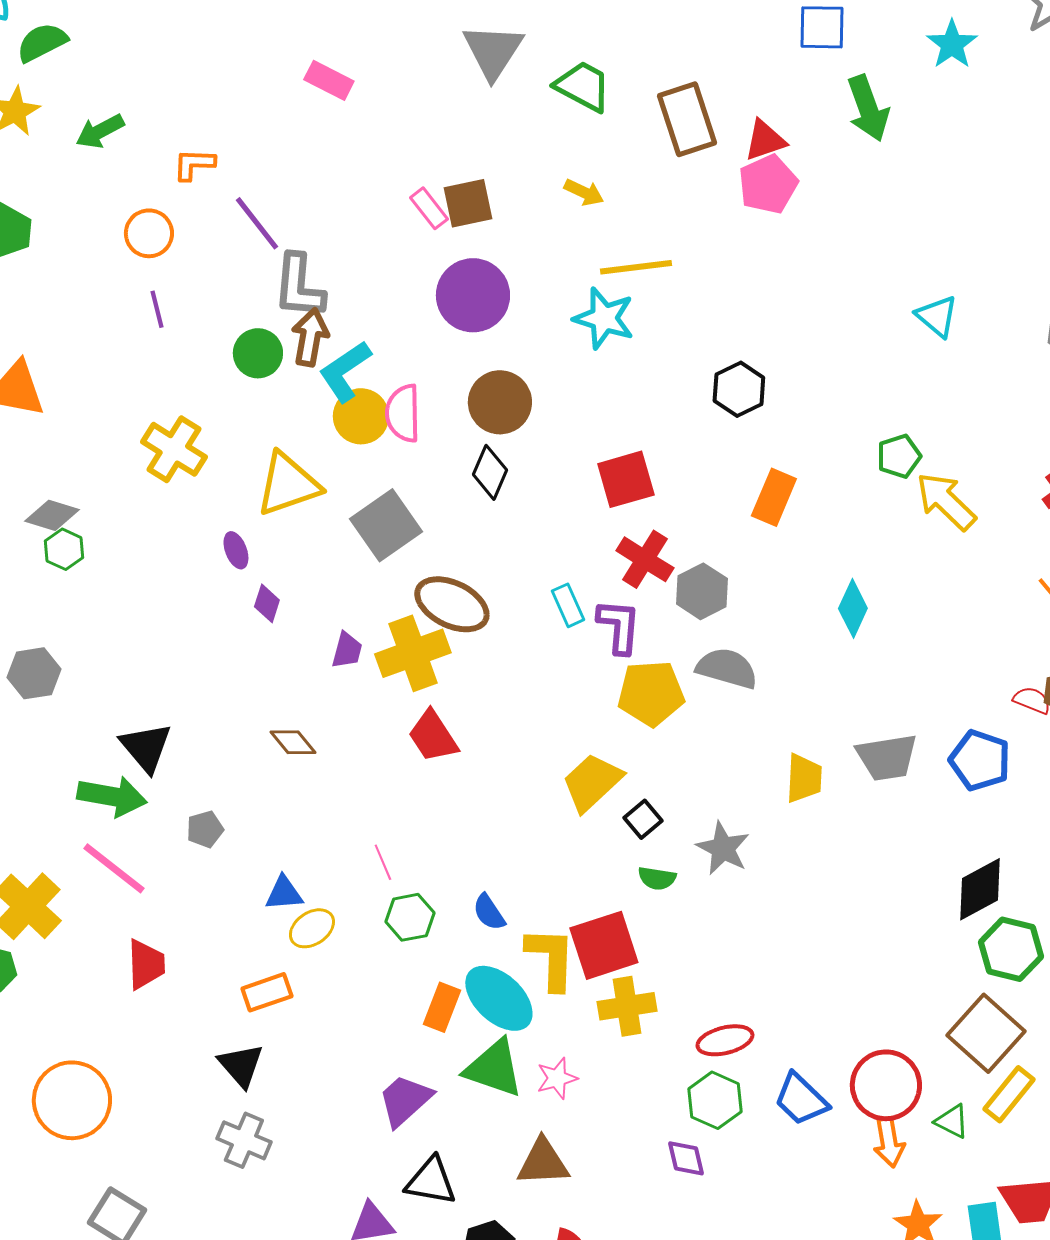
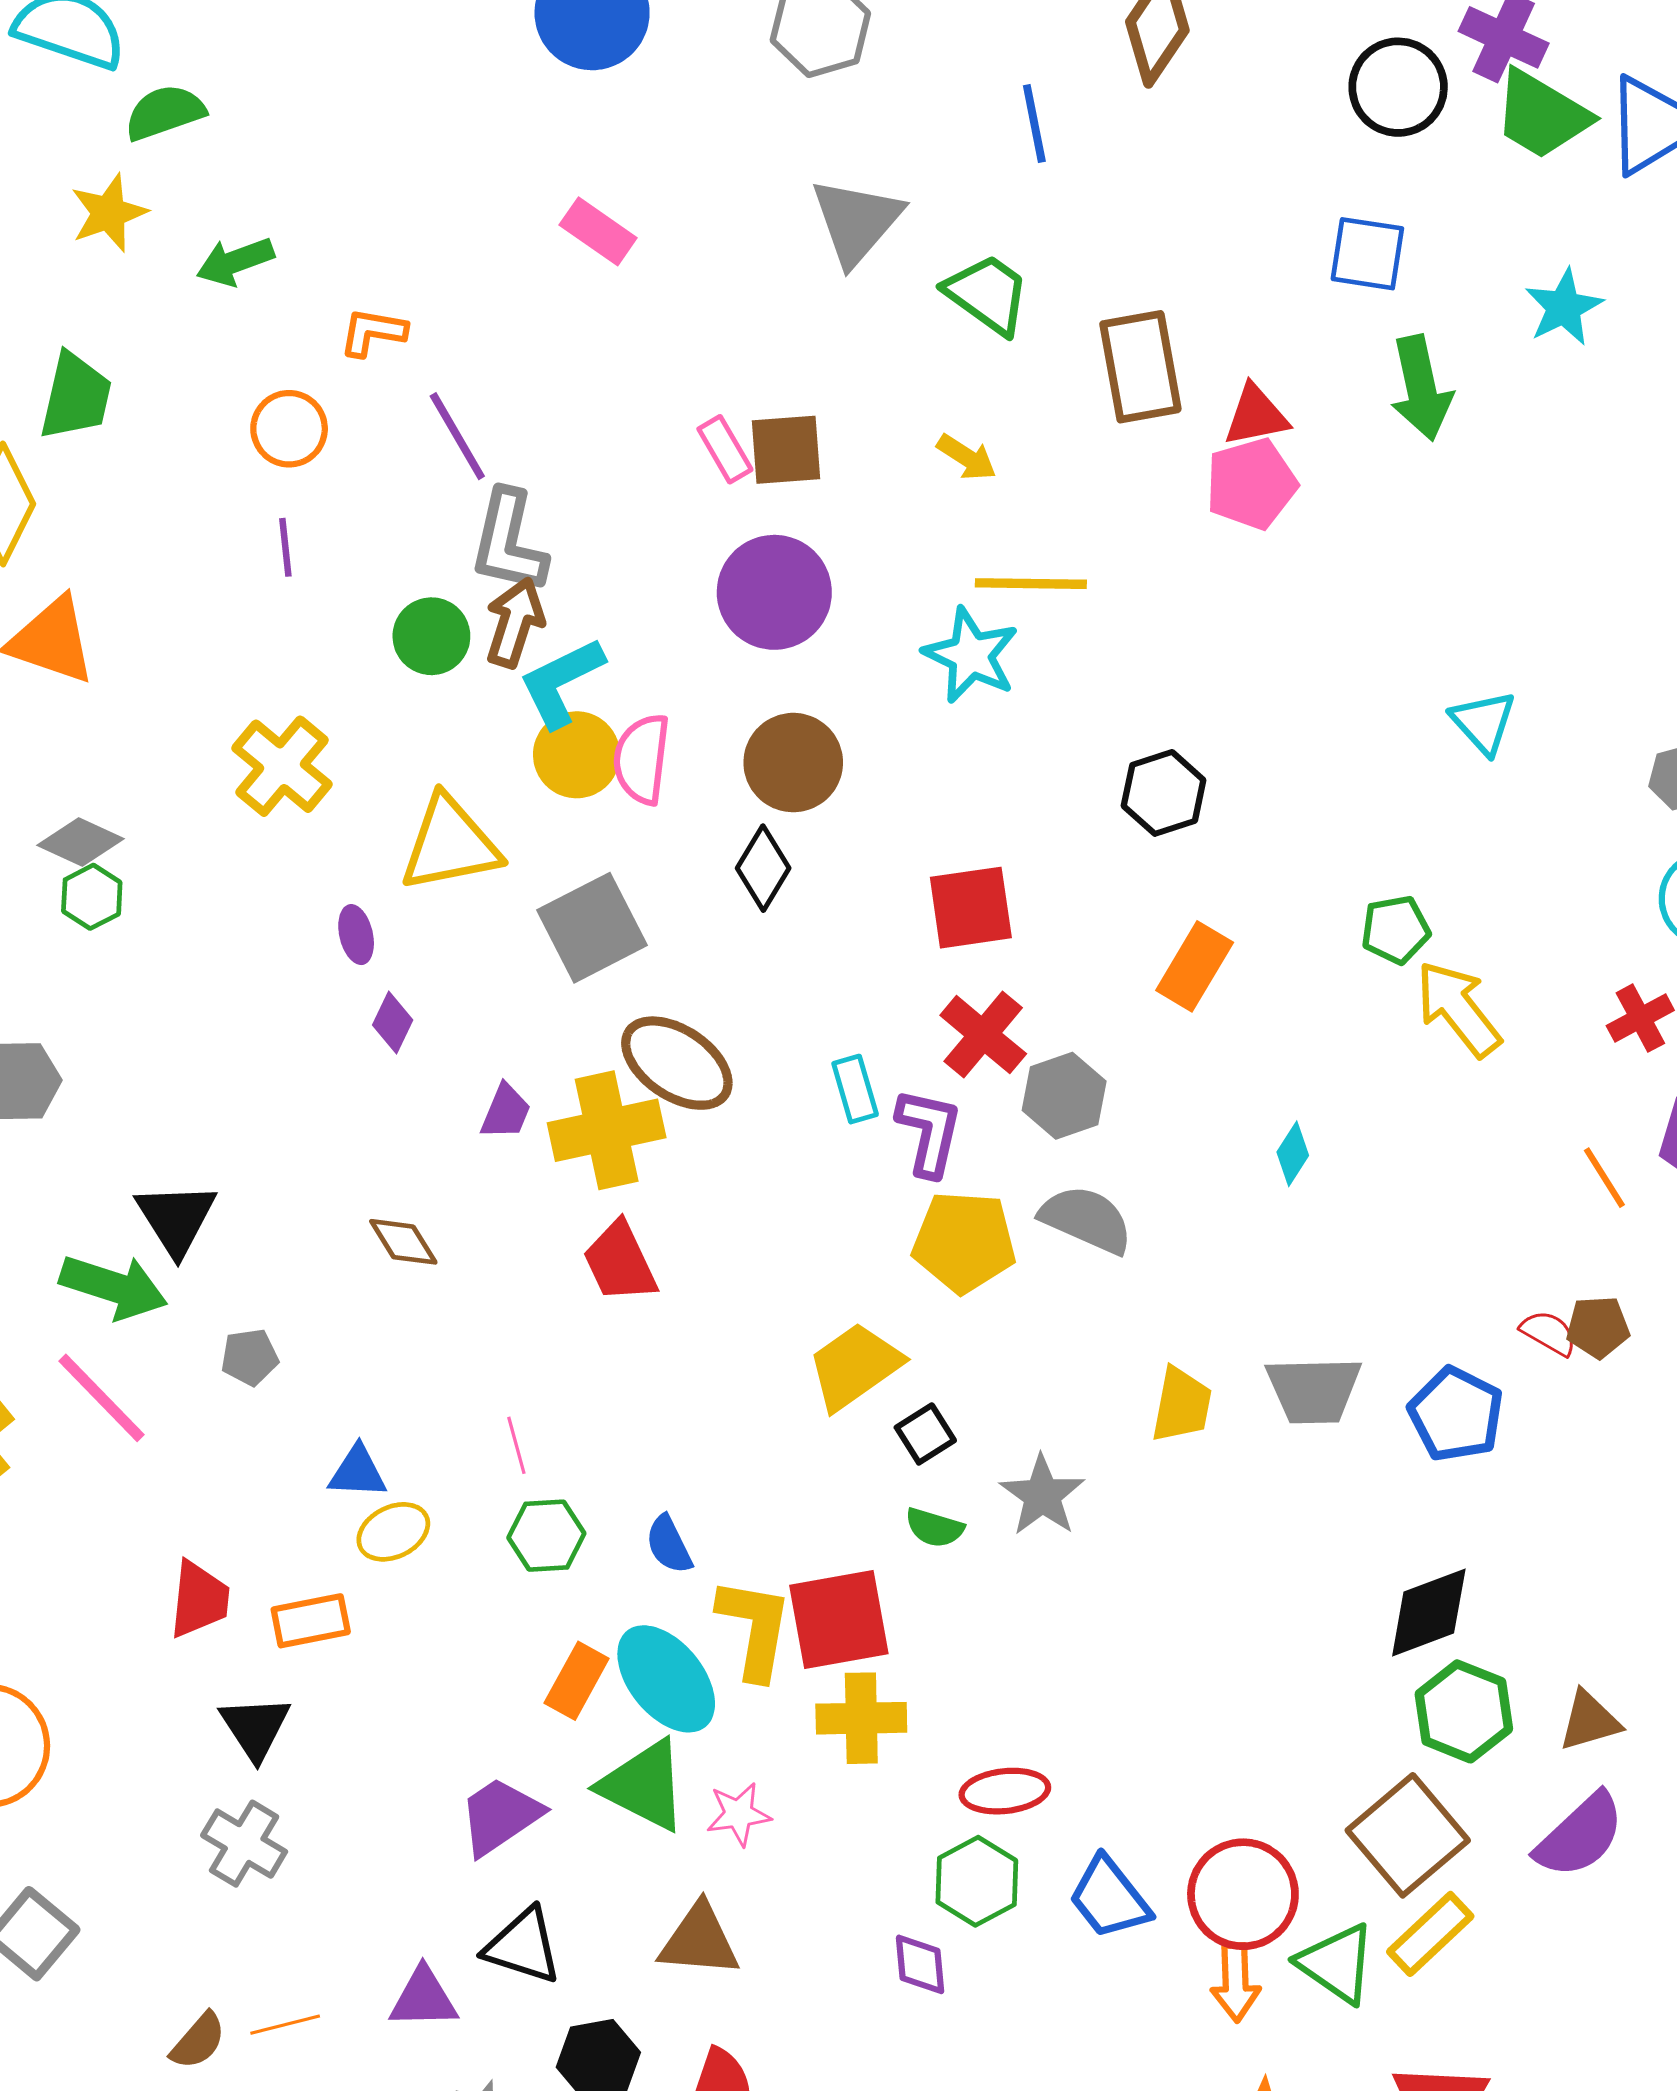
cyan diamond: (853, 608) -> (1293, 1154), size x0.7
red trapezoid: (146, 964) -> (199, 1599), moved
green triangle: (952, 1121) -> (1337, 1963), size x1.5

